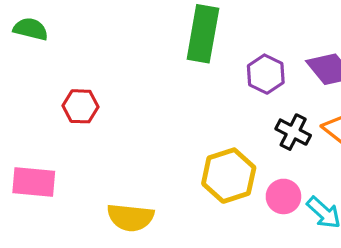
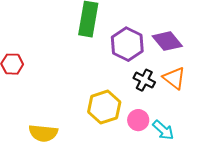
purple hexagon: (266, 74) -> (127, 44), size x1.4

